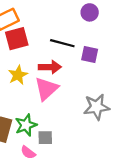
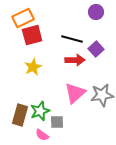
purple square: (90, 55) -> (96, 49), turned 35
red arrow: (50, 67) -> (75, 60), moved
pink triangle: (46, 89) -> (75, 93), moved

